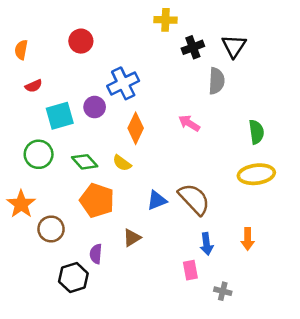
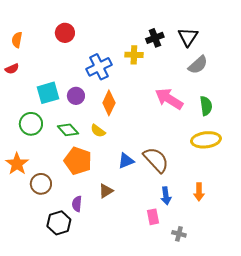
yellow cross: (166, 20) -> (134, 55), moved
gray semicircle: (217, 81) -> (198, 65), moved, turned 45
red semicircle: (34, 86) -> (12, 69), moved
purple circle: (95, 107) -> (76, 96), moved
pink arrow: (189, 123) -> (169, 99), moved, size x1.6

